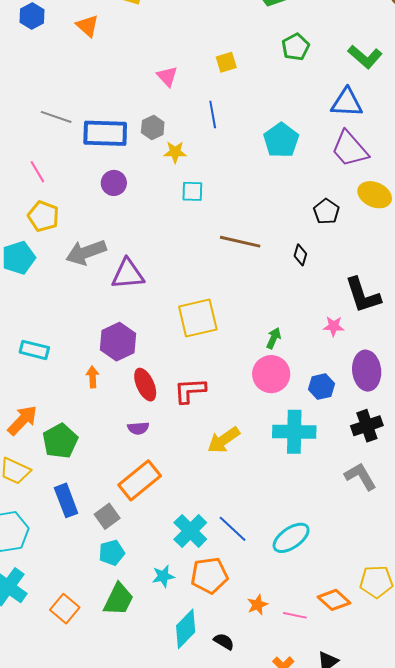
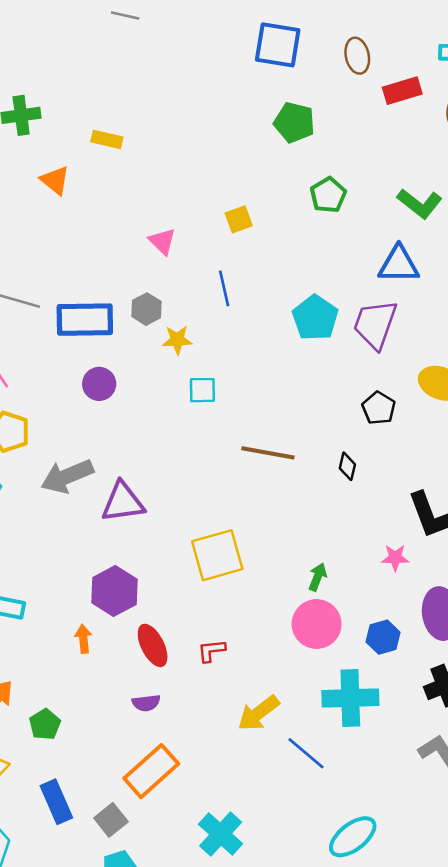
purple trapezoid: (350, 149) -> (375, 324), moved, turned 63
red L-shape: (190, 391) -> (211, 651), size x0.7
green pentagon: (60, 441) -> (45, 724), size x0.7
blue line: (233, 529) -> (306, 753), moved

